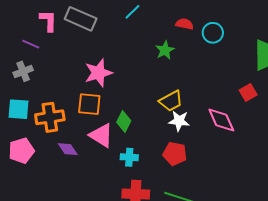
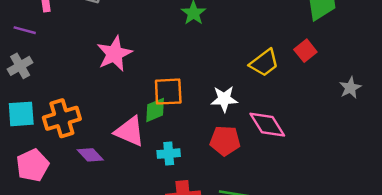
yellow trapezoid: (171, 101) -> (264, 63), moved
orange square: (89, 104) -> (168, 92), moved
pink diamond: (221, 120) -> (267, 125), moved
green diamond: (124, 121) -> (155, 110), turned 50

